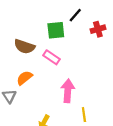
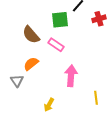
brown semicircle: (24, 46) -> (31, 35), turned 30
yellow line: (84, 115) -> (96, 98), moved

